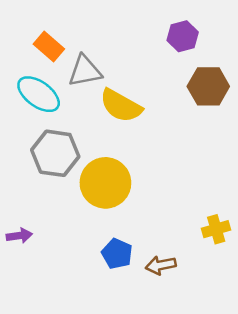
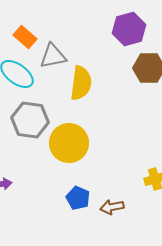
purple hexagon: (183, 36) -> (129, 29), size x1.4
yellow semicircle: (121, 106) -> (81, 83), turned -112

